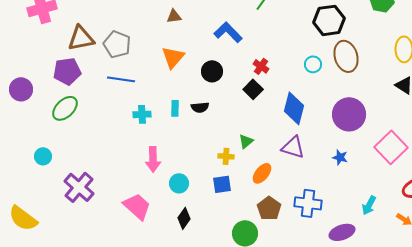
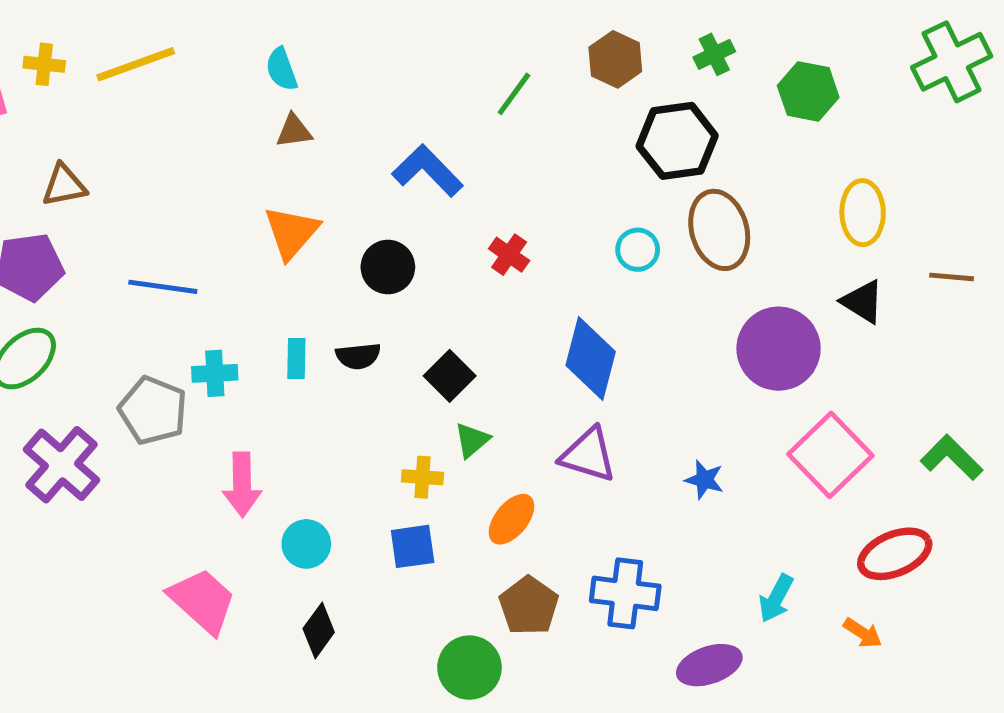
brown triangle: (81, 38) -> (64, 185), size x0.7
gray pentagon: (117, 44) -> (153, 410), moved
black square: (253, 89) -> (450, 376), moved
purple circle: (349, 114) -> (779, 349), moved
purple cross: (79, 187) -> (61, 465), moved

